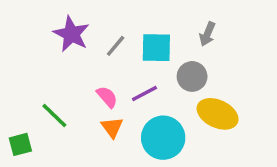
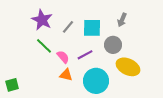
green line: (54, 116) -> (44, 46), moved
orange triangle: (112, 127) -> (66, 75), turned -40

